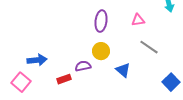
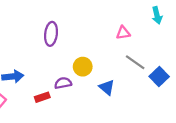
purple ellipse: (101, 21) -> (51, 34), moved
blue square: (171, 82) -> (159, 76), moved

